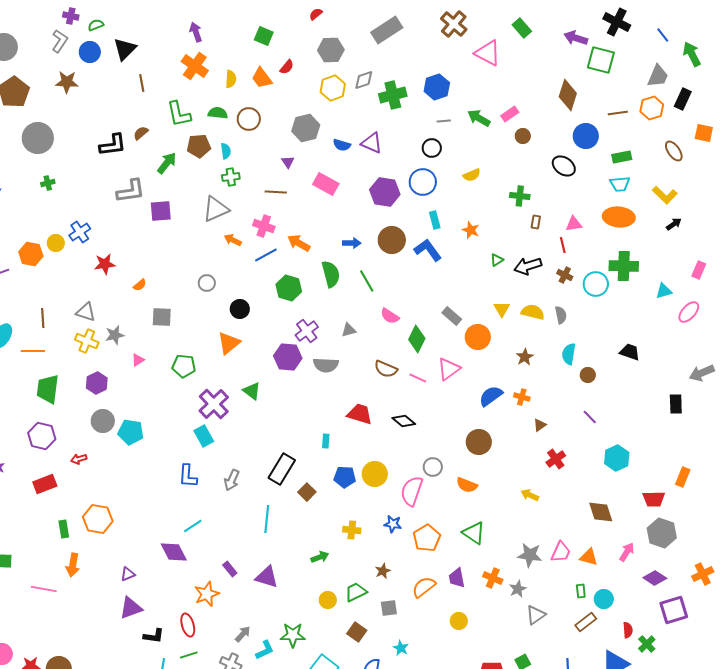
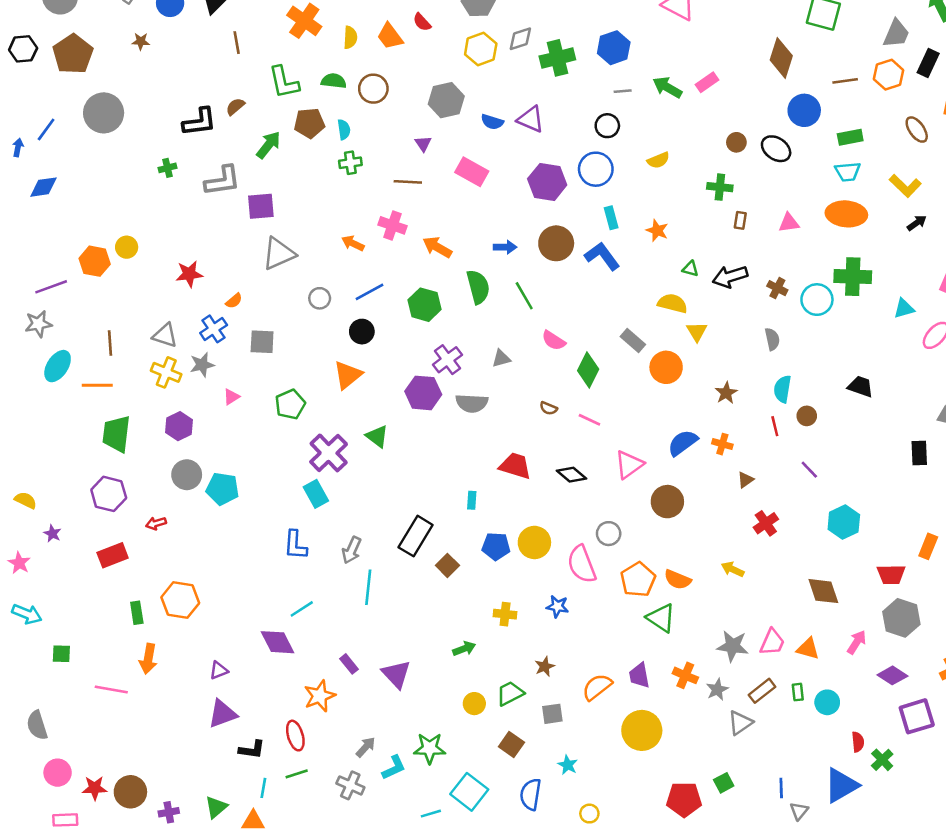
red semicircle: (287, 67) -> (422, 22), turned 98
brown star: (67, 82) -> (141, 41), size x0.6
brown circle: (523, 136) -> (736, 142), moved
green cross: (48, 183) -> (167, 168), moved
gray triangle: (216, 209) -> (279, 254), moved
blue cross: (80, 232) -> (214, 329), moved
red line: (563, 245) -> (775, 426), moved
blue line: (266, 255) -> (369, 292), moved
green triangle: (497, 260) -> (690, 269), turned 48
yellow semicircle: (533, 312) -> (672, 303), moved
green pentagon: (184, 366) -> (290, 404), turned -30
brown semicircle: (386, 369) -> (548, 408), size x0.6
pink triangle: (449, 369) -> (629, 464), moved
orange semicircle: (467, 485) -> (678, 580), moved
pink semicircle: (412, 491) -> (582, 564), turned -40
cyan line: (267, 519) -> (368, 587), moved
orange pentagon: (427, 538) -> (638, 580), moved
purple triangle: (267, 577) -> (396, 674), turned 30
yellow circle: (459, 621) -> (642, 730), size x1.8
brown rectangle: (586, 622) -> (762, 691), moved

